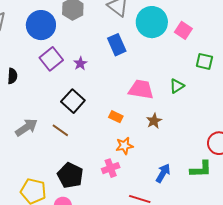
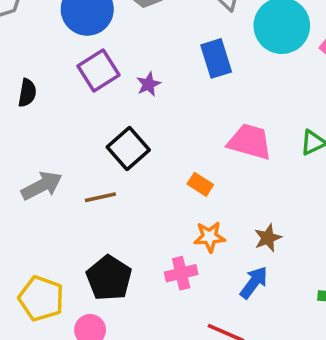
brown star: (154, 121) -> (268, 238), moved
brown line: (60, 130) -> (100, 197), turned -54
blue arrow: (163, 173) -> (254, 283), moved

